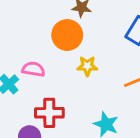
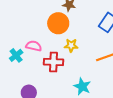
red cross: (49, 113) -> (54, 62), moved

